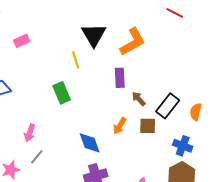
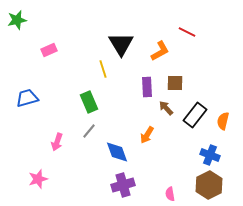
red line: (175, 13) -> (187, 32), moved
orange L-shape: (133, 42) -> (160, 51), size x0.7
brown square: (148, 126) -> (175, 83), moved
gray line: (37, 157) -> (89, 131), moved

